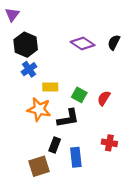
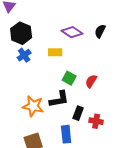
yellow rectangle: (50, 87) -> (55, 52), moved
orange star: (39, 109) -> (33, 106), moved
black rectangle: (55, 145) -> (78, 113), moved

